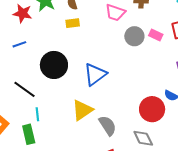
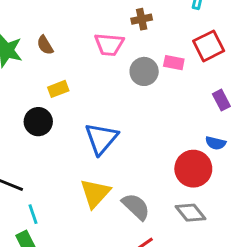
yellow rectangle: (73, 23) -> (58, 89), moved
black circle: (54, 65) -> (38, 122), moved, size x0.7

